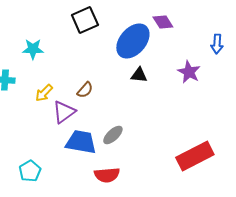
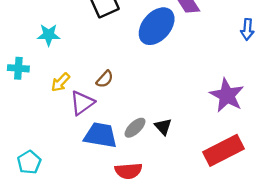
purple star: (189, 72) -> (227, 95), moved, size x1.4
black triangle: (139, 75) -> (163, 127), moved, turned 42
cyan pentagon: (30, 171) -> (29, 162), moved

